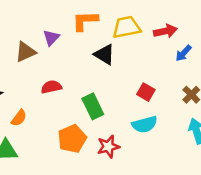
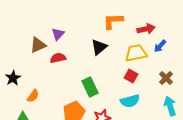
orange L-shape: (85, 21) -> (113, 21), moved
yellow trapezoid: (126, 27) -> (136, 53), moved
black triangle: (104, 54) -> (99, 47), turned 48
red semicircle: (51, 87) -> (58, 58), moved

